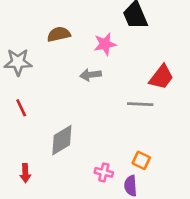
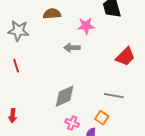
gray line: (140, 104) -> (114, 96), moved
gray diamond: (62, 140) -> (65, 96), moved

